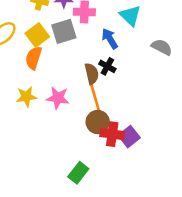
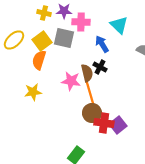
gray square: (64, 31) -> (64, 38), turned 30
pink star: (58, 98) -> (71, 81), moved

